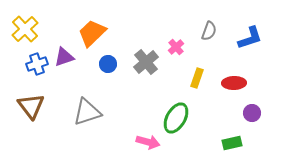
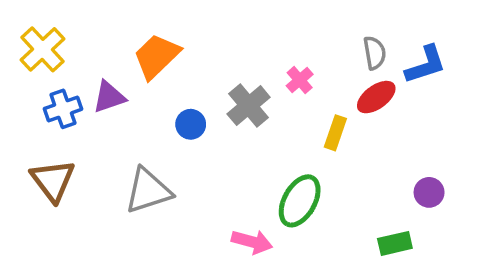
gray semicircle: (209, 31) -> (375, 53), moved, turned -30
blue circle: (108, 64) -> (191, 124), moved
red ellipse: (234, 83) -> (376, 97), moved, turned -35

